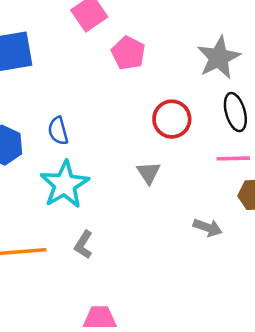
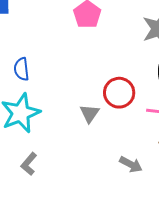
red circle: (172, 119) -> (119, 93), moved

